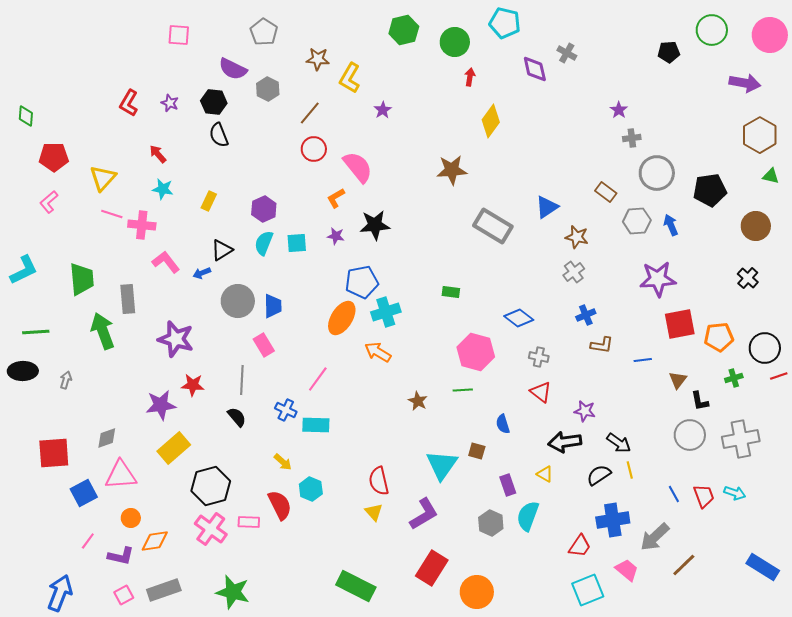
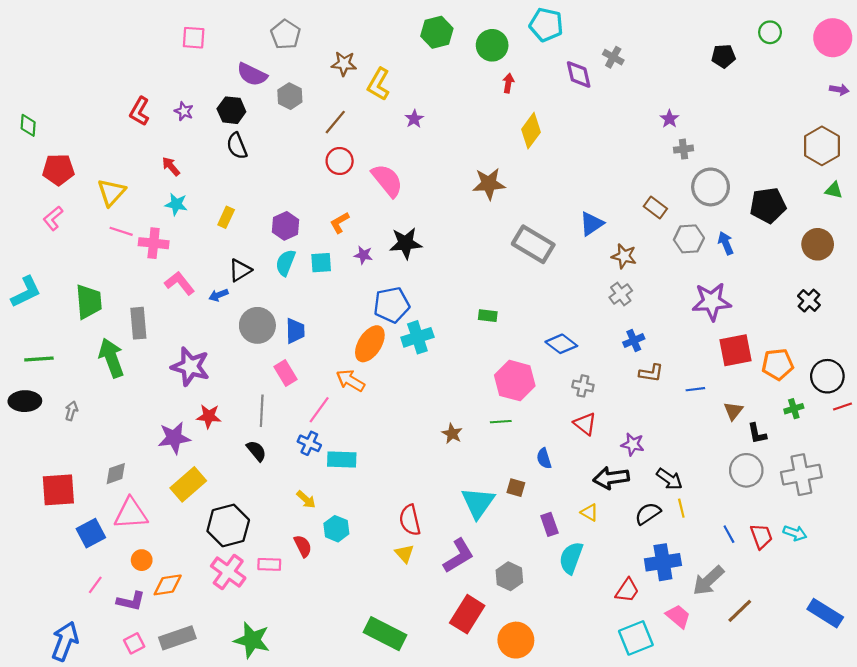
green circle: (712, 30) -> (770, 32), size x0.7
purple arrow: (745, 83) -> (839, 90), moved, size x0.6
orange L-shape: (336, 198) -> (340, 223), moved
orange arrow: (378, 352) -> (350, 381), moved
pink line: (318, 379) -> (319, 410), moved
red semicircle: (280, 505) -> (303, 546), size x0.7
gray hexagon: (491, 523) -> (509, 576), moved

